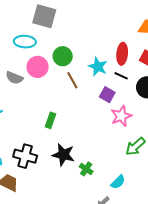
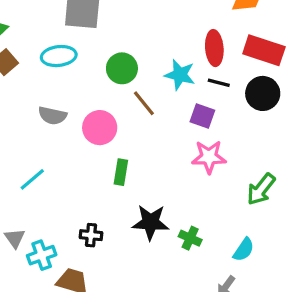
pink circle: (38, 67) -> (100, 128), moved
pink star: (121, 116) -> (209, 157), moved, turned 30
black cross: (25, 156) -> (91, 235), size x0.6

